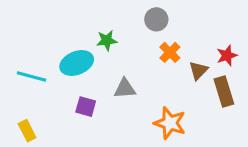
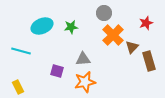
orange cross: (170, 52) -> (113, 35), size x1.5
red star: (227, 55) -> (146, 23), moved
cyan ellipse: (77, 63) -> (42, 26), moved
orange star: (170, 123) -> (85, 82), moved, turned -30

